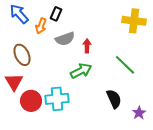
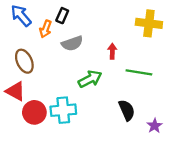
red arrow: (87, 46) -> (112, 51), moved
green line: (125, 65) -> (139, 72), turned -35
red triangle: (14, 82) -> (15, 91), turned -30

